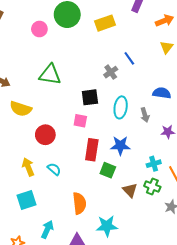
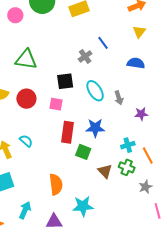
blue semicircle: (162, 93) -> (136, 63), moved
cyan ellipse: (121, 107) -> (95, 91), turned -40
red circle: (45, 135) -> (26, 99), moved
cyan semicircle: (54, 169) -> (26, 141), moved

